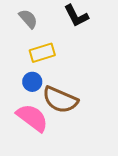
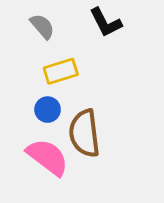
brown semicircle: (60, 100) -> (84, 133), turned 60

